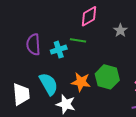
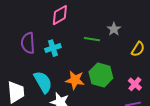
pink diamond: (89, 16) -> (60, 15), moved
green line: (78, 40) -> (92, 39), moved

